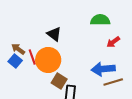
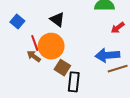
brown arrow: (18, 49) -> (34, 56), moved
blue square: (15, 61) -> (17, 21), moved

